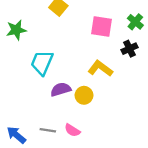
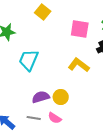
purple semicircle: (61, 89) -> (41, 97), moved
yellow circle: (84, 95) -> (61, 97), moved

